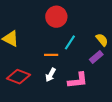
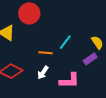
red circle: (56, 17) -> (29, 13), moved

